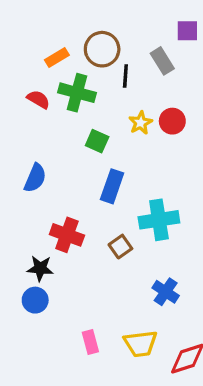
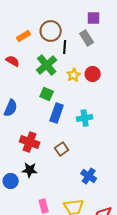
purple square: (187, 31) -> (94, 18), moved
green cross: (77, 93) -> (47, 65), moved, turned 35
green square: (97, 141) -> (47, 94), moved
cyan cross: (159, 220) -> (85, 118), moved, size x0.7
black star: (40, 268) -> (30, 170), moved

